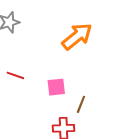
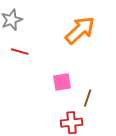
red line: (15, 75) -> (20, 52), moved

